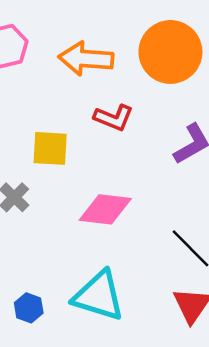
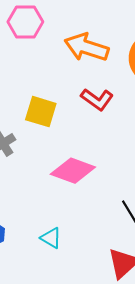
cyan triangle: (99, 296) -> (51, 238), size x0.5

